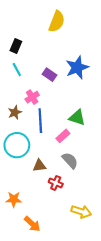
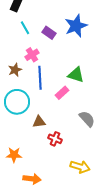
cyan line: (17, 70) -> (25, 28), moved
gray semicircle: (70, 160) -> (87, 119), moved
orange arrow: (32, 224) -> (32, 179), turned -36

